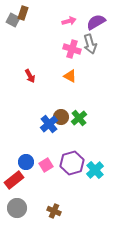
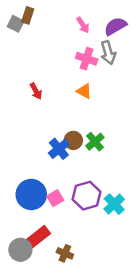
pink arrow: (69, 21) -> (83, 25), turned 72
blue circle: (26, 162) -> (31, 194), size x1.6
red rectangle: (14, 180) -> (38, 237), moved

